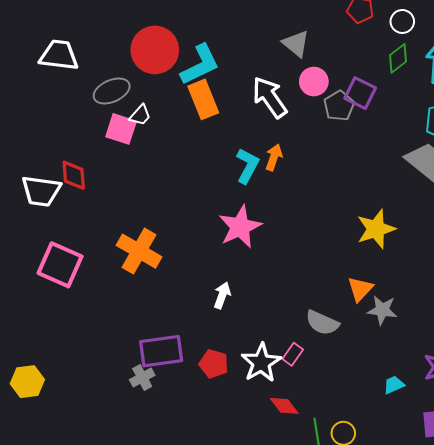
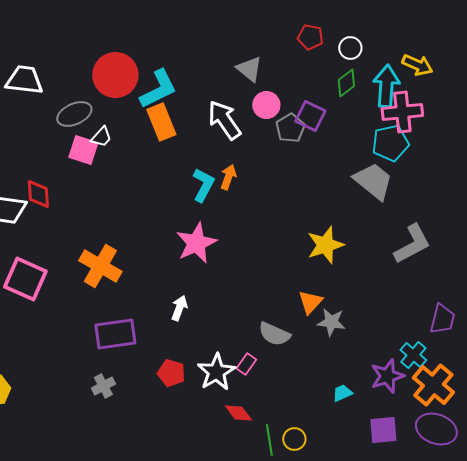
purple rectangle: (161, 351) -> (115, 334), moved

